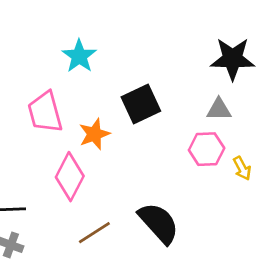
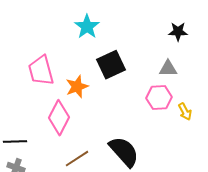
cyan star: (79, 56) -> (87, 27), moved
black star: (233, 59) -> (178, 32), size x0.6

